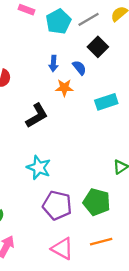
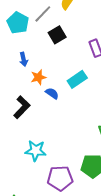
black square: (98, 47) -> (57, 35), turned 30
blue semicircle: (79, 68) -> (52, 93), moved

